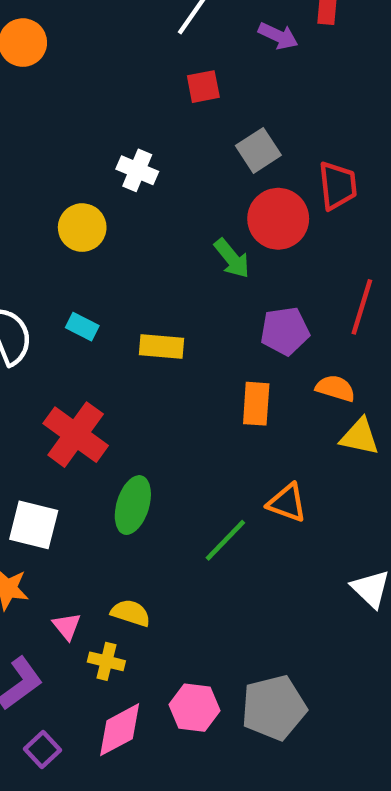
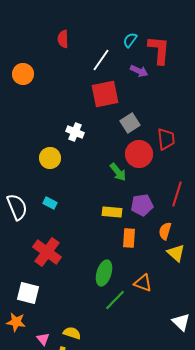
red square: (203, 87) -> (105, 94), size x1.8
yellow rectangle: (161, 346) -> (112, 212), moved
orange semicircle: (335, 388) -> (165, 231), turned -90
yellow triangle: (360, 437) -> (176, 253), turned 30
green ellipse: (133, 505) -> (104, 273), moved

